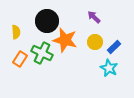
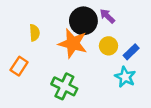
black circle: (47, 21) -> (83, 21), moved
yellow semicircle: (16, 32) -> (35, 33), moved
green cross: (42, 53) -> (64, 86), moved

